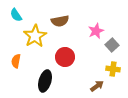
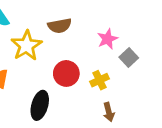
yellow cross: (113, 69) -> (99, 80), moved, turned -32
brown arrow: (97, 86) -> (109, 112), turned 112

